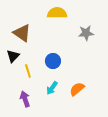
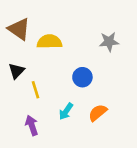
yellow semicircle: (57, 13) -> (49, 42), moved
brown triangle: (22, 33) -> (19, 29), moved
blue circle: (53, 61) -> (82, 77), moved

